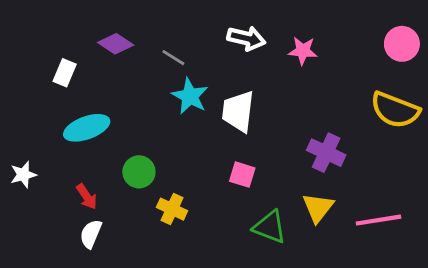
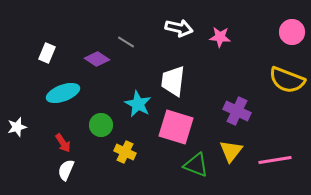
purple diamond: (116, 44) -> (97, 59), moved
cyan star: (190, 96) -> (138, 104), moved
pink square: (242, 175) -> (176, 127), size x1.8

